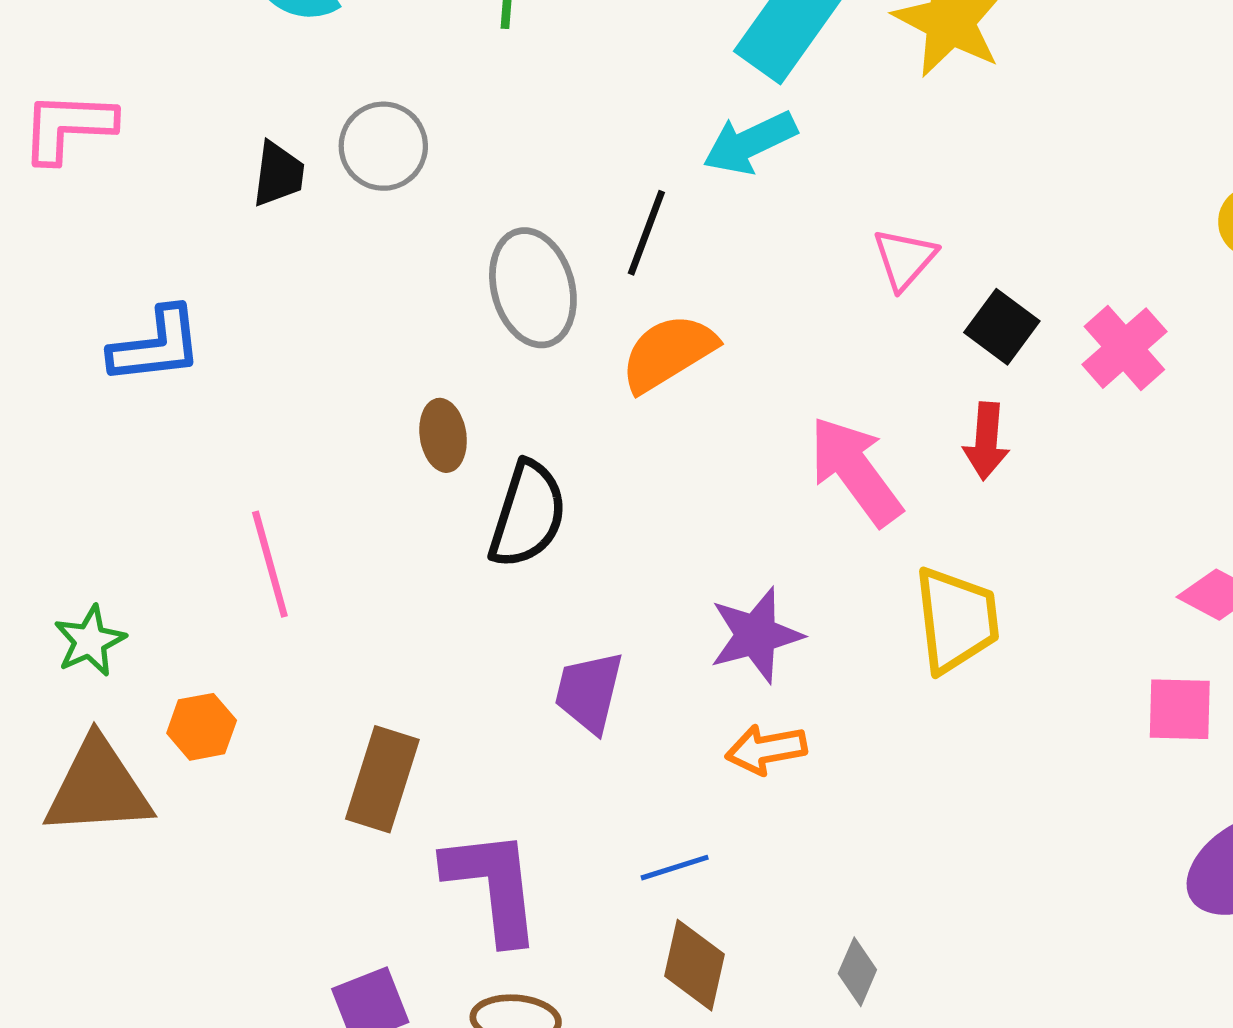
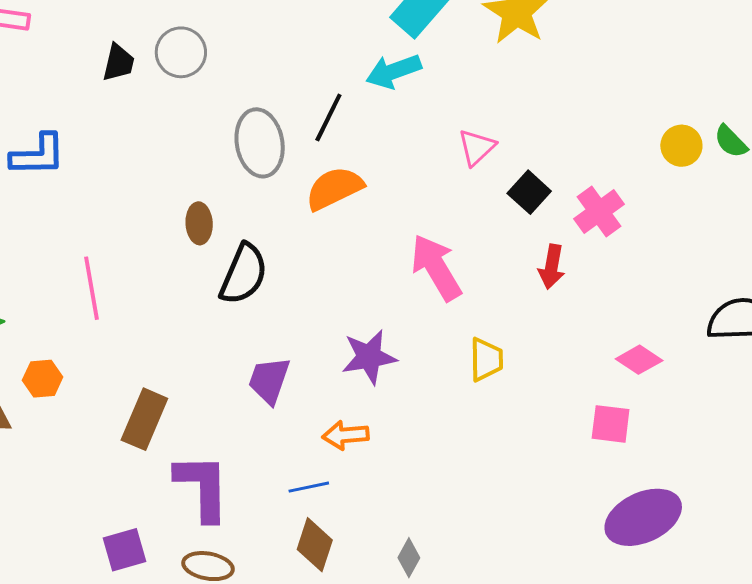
red arrow: (986, 441) -> (552, 267), moved
yellow trapezoid: (956, 620) -> (486, 359), size x0.7
orange arrow: (766, 749) -> (345, 435), moved

